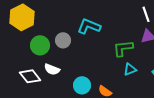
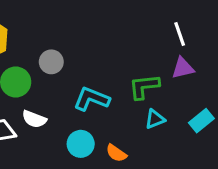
cyan L-shape: (89, 26) -> (91, 99), moved
gray circle: (63, 40) -> (51, 62), moved

